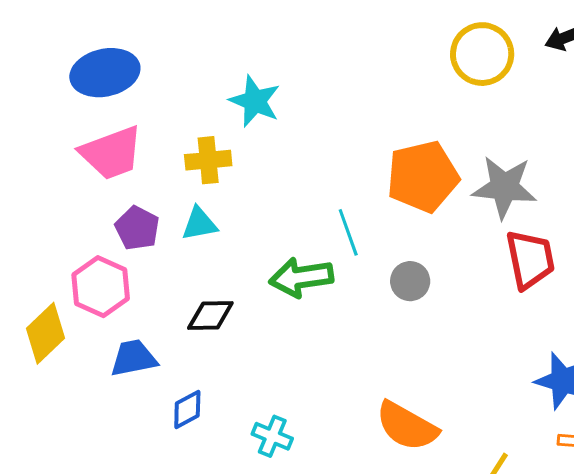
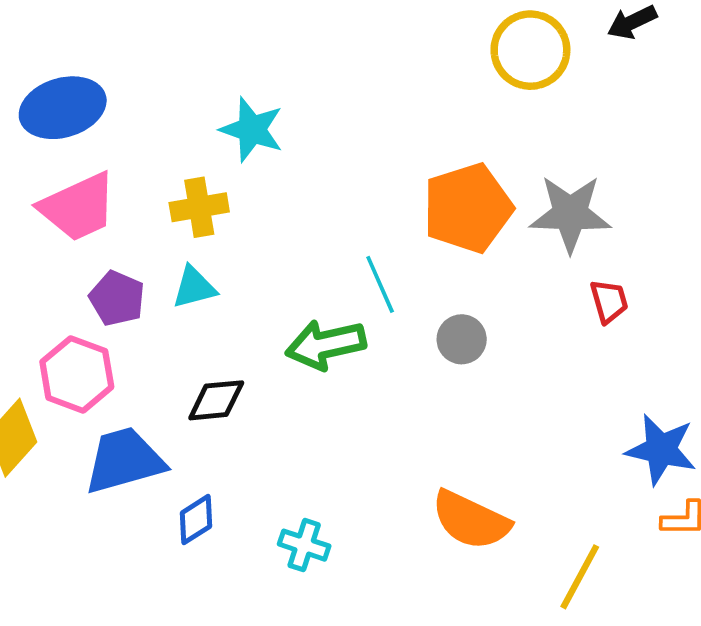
red trapezoid: (530, 259) -> (609, 301), size x0.6
blue trapezoid: (134, 358) -> (124, 460), size x1.4

